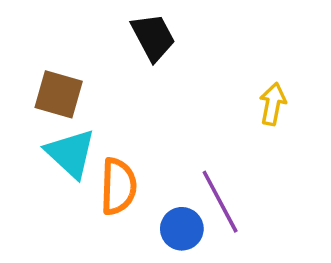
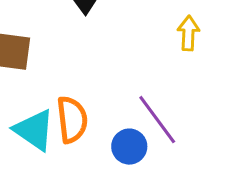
cyan triangle: (71, 153) -> (34, 130), moved

